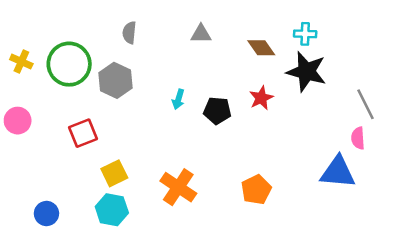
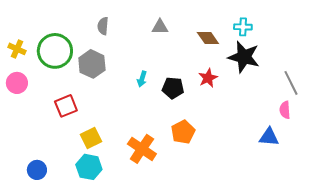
pink circle: (18, 121) -> (17, 83), moved
blue triangle: (338, 172) -> (269, 137), size x0.7
orange pentagon: (256, 190) -> (183, 132), moved

